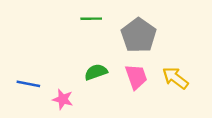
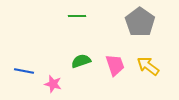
gray pentagon: (139, 35) -> (140, 22), moved

